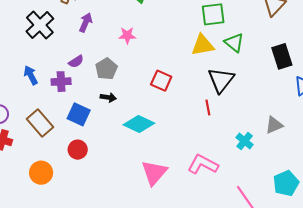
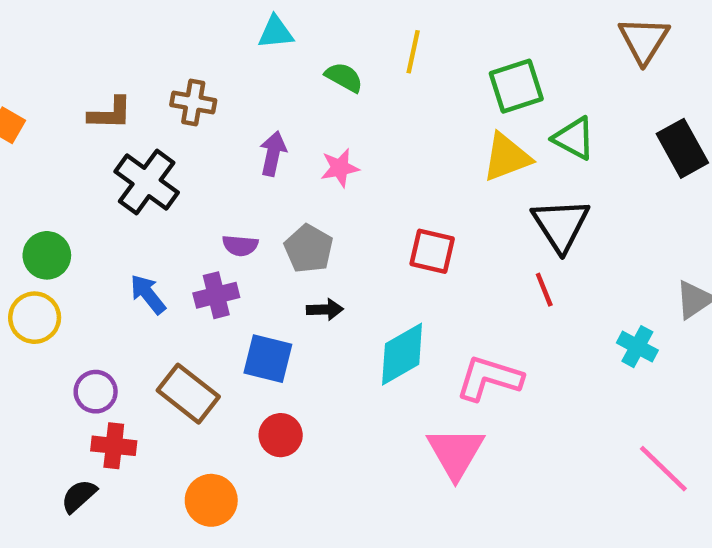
purple arrow: (86, 22) -> (273, 154), moved
purple semicircle: (76, 61) -> (240, 246), turned 49
cyan diamond: (139, 124) -> (402, 354), turned -44
pink L-shape: (203, 164) -> (489, 378), moved

